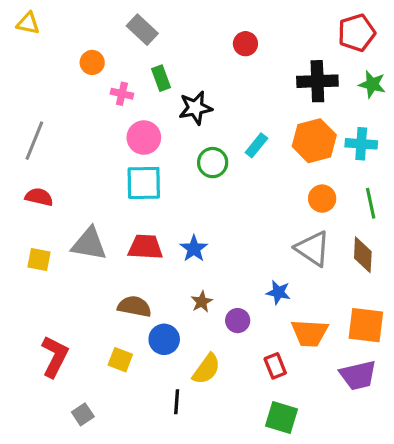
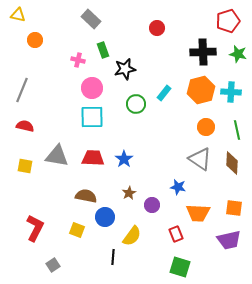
orange circle: (92, 62) -> (35, 40), moved
orange square: (366, 325) -> (234, 208), size x0.7

